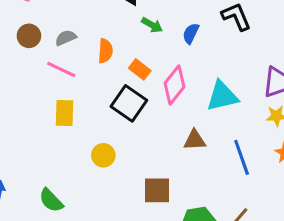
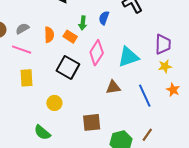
green arrow: (152, 25) -> (83, 23), moved, turned 72
orange rectangle: (140, 69) -> (70, 37), moved
green semicircle: (51, 200) -> (42, 133), moved

